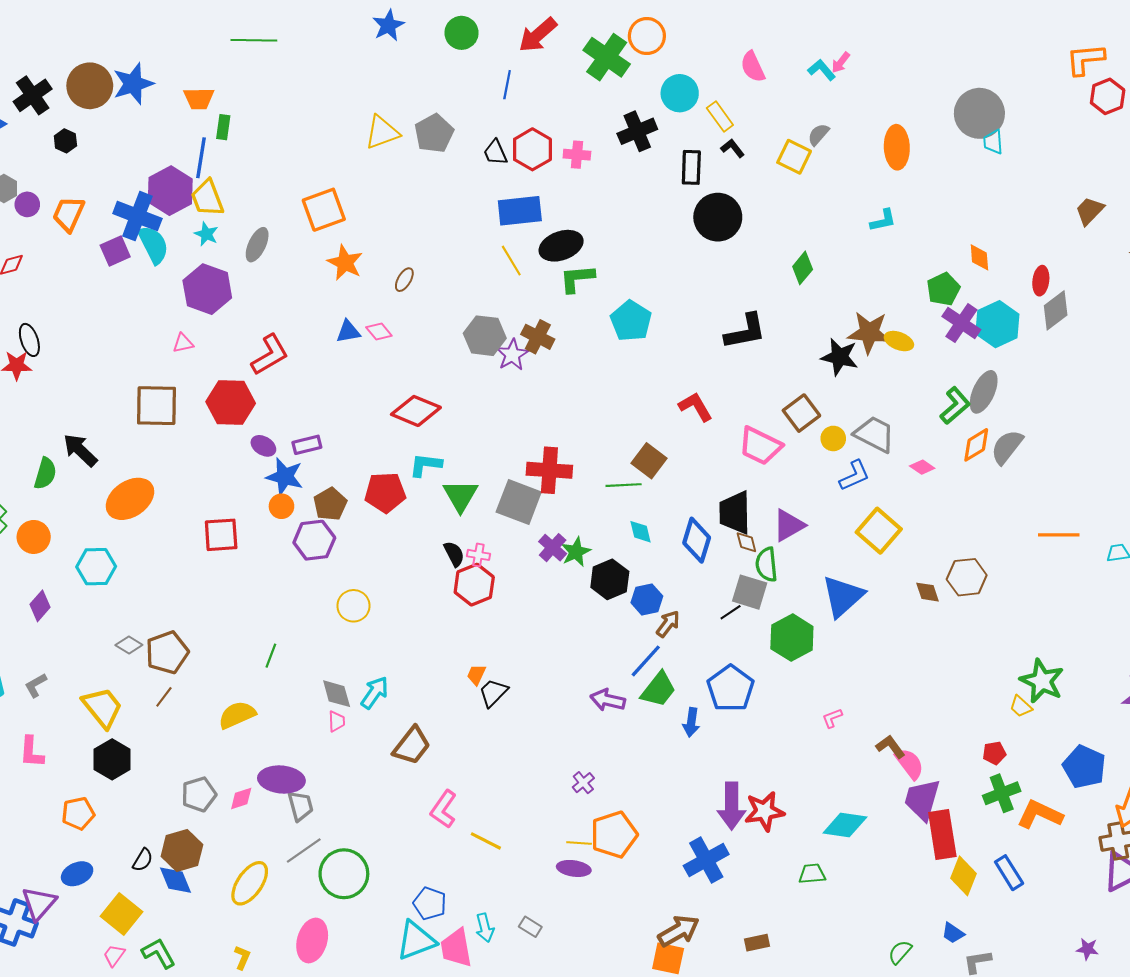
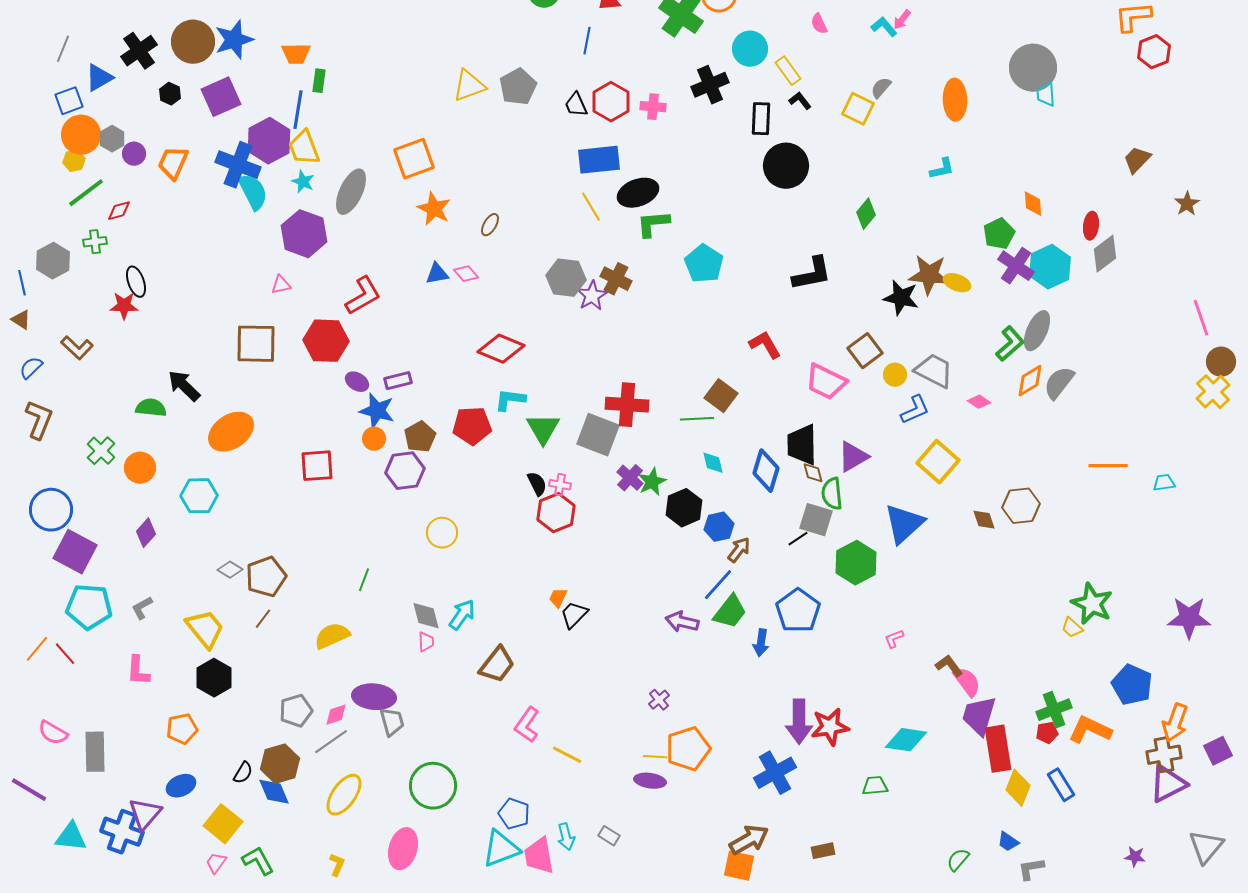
pink semicircle: (753, 67) -> (819, 24), size x0.7
gray ellipse: (257, 245) -> (351, 192), size x1.4
purple square: (115, 251) -> (221, 97), moved, size x1.4
green semicircle: (45, 473) -> (151, 408), turned -100
red pentagon: (994, 753) -> (1047, 733), moved
gray line: (304, 850) -> (331, 742), moved

